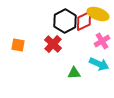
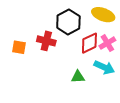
red diamond: (84, 21) -> (89, 43), moved
red cross: (53, 44) -> (46, 41), moved, turned -30

